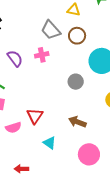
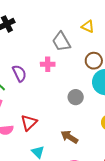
brown circle: (77, 36) -> (94, 61), moved
purple semicircle: (15, 58) -> (19, 73), moved

